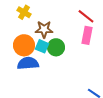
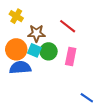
red line: (86, 16) -> (68, 26), moved
pink rectangle: (87, 35) -> (71, 56), moved

